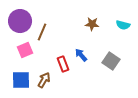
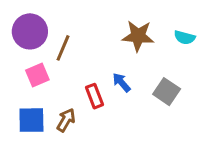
brown star: (92, 24) -> (138, 36), size x1.5

